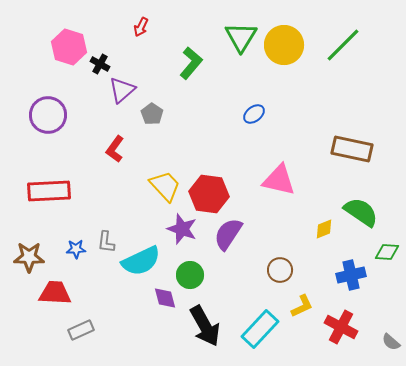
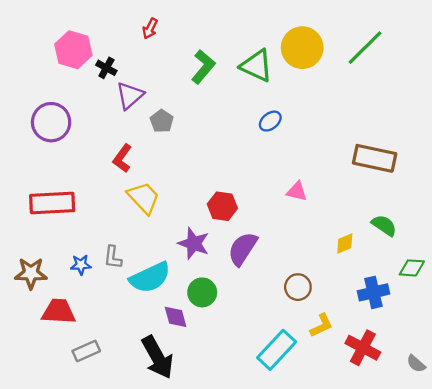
green triangle: (241, 37) -> (256, 66), moved, turned -36
pink triangle: (279, 180) -> (297, 191), size x0.6
yellow trapezoid: (165, 186) -> (144, 198), moved
red hexagon: (209, 194) -> (222, 206), size x0.7
green semicircle: (361, 212) -> (384, 225), size x0.7
black arrow: (205, 326) -> (157, 357), moved

